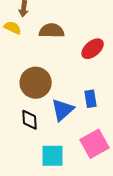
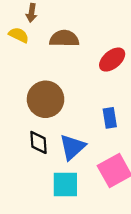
blue triangle: (63, 110) -> (72, 147), moved

